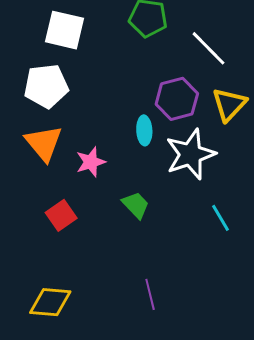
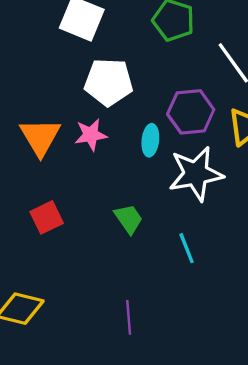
white pentagon: (46, 86) -> (109, 82), moved
pink star: (91, 162) -> (91, 135), moved
cyan line: (220, 218) -> (187, 248), moved

